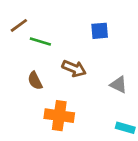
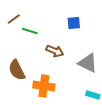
brown semicircle: (35, 81) -> (17, 70), moved, size x1.5
gray triangle: (119, 85) -> (88, 63), size x1.5

